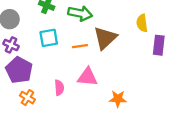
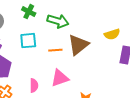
yellow semicircle: (142, 23) -> (112, 34), turned -105
pink triangle: (87, 77) -> (60, 78), turned -30

